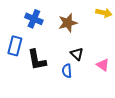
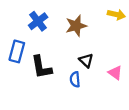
blue cross: (34, 19) -> (38, 21), turned 30

